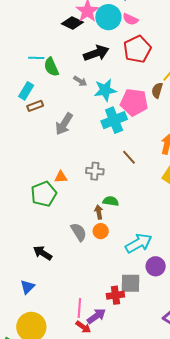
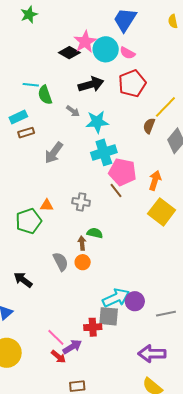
cyan rectangle: (26, 91) -> (18, 117), turned 30
pink pentagon: (134, 102) -> (122, 172), moved
cyan arrow: (139, 243) -> (116, 298), moved
pink line: (79, 308) -> (56, 337), turned -54

